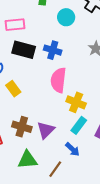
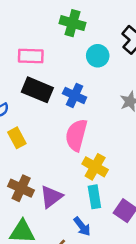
cyan rectangle: (79, 125) -> (94, 197), turned -54

